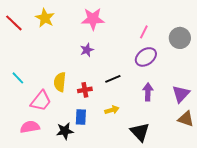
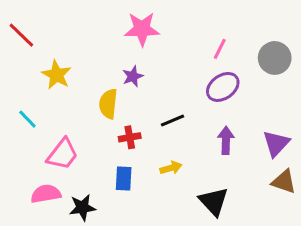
yellow star: (45, 18) -> (56, 75), moved
yellow semicircle: (60, 82) -> (108, 104), moved
black star: (65, 131) -> (82, 208), moved

